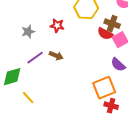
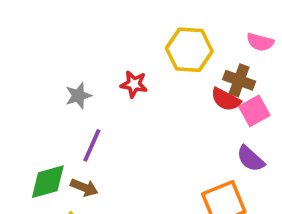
brown arrow: (56, 56) -> (84, 187), moved
purple line: (35, 58) -> (92, 145), turned -30

